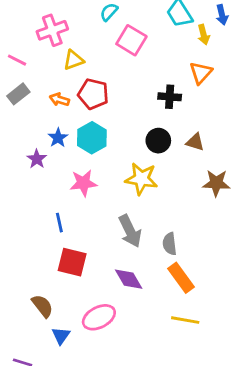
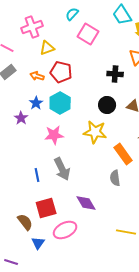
blue line: (59, 223) -> (37, 175), moved
gray arrow: (130, 231) -> (62, 169), moved
red square: (72, 262) -> (46, 208), moved, turned -30
orange rectangle: (181, 278) -> (123, 154), moved

